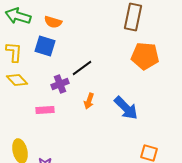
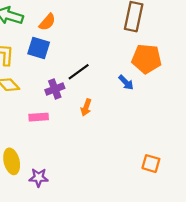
orange semicircle: (53, 22) -> (47, 22), turned -66
blue arrow: (126, 108) -> (126, 83), moved, size x0.6

